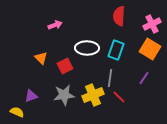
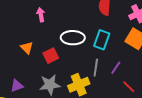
pink arrow: (55, 25) -> (41, 15), turned -80
purple line: (144, 78) -> (116, 68), moved
red line: (119, 97) -> (129, 87), moved

